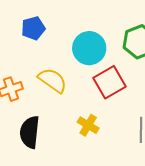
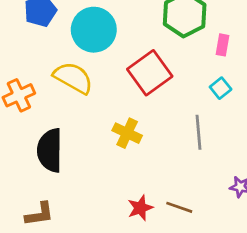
cyan circle: (89, 48) -> (94, 30), moved

